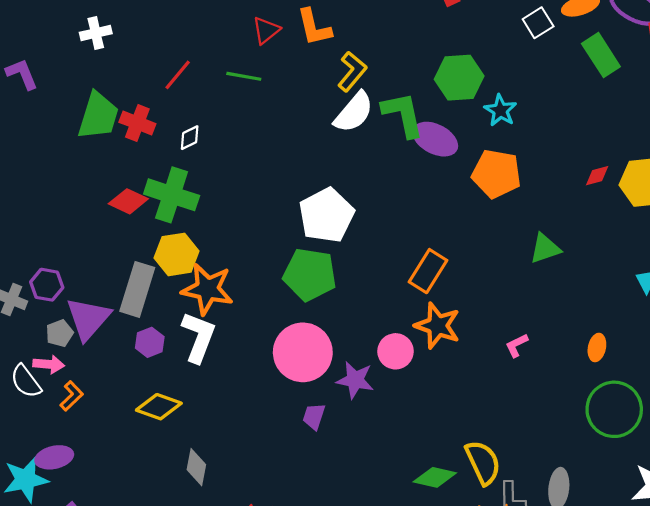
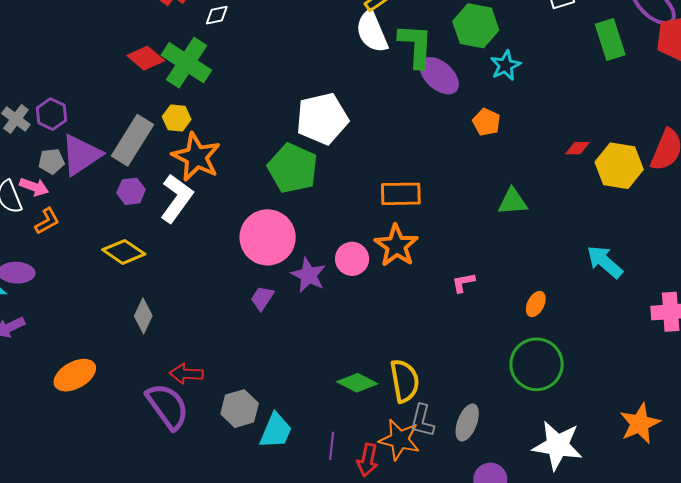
white semicircle: (354, 112) -> (372, 32), turned 102
orange pentagon: (496, 174) -> (486, 122), size x0.6
yellow hexagon: (177, 254) -> (177, 118), size x0.7
orange rectangle: (428, 271) -> (401, 194), turned 42

